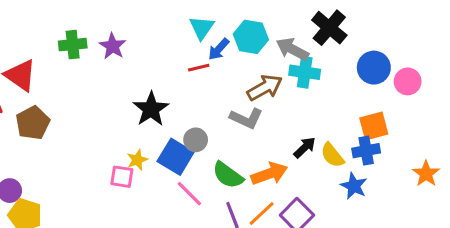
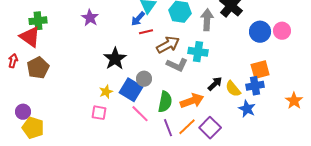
green cross: (73, 45) -> (38, 21), moved
blue arrow: (219, 49) -> (138, 19), moved
gray arrow: (292, 49) -> (207, 20), turned 65
cyan cross: (305, 72) -> (198, 52), moved
pink circle: (408, 81) -> (282, 31), moved
brown arrow: (265, 88) -> (168, 45), moved
green semicircle: (228, 175) -> (165, 102), turned -115
pink square: (122, 177) -> (99, 113), moved

